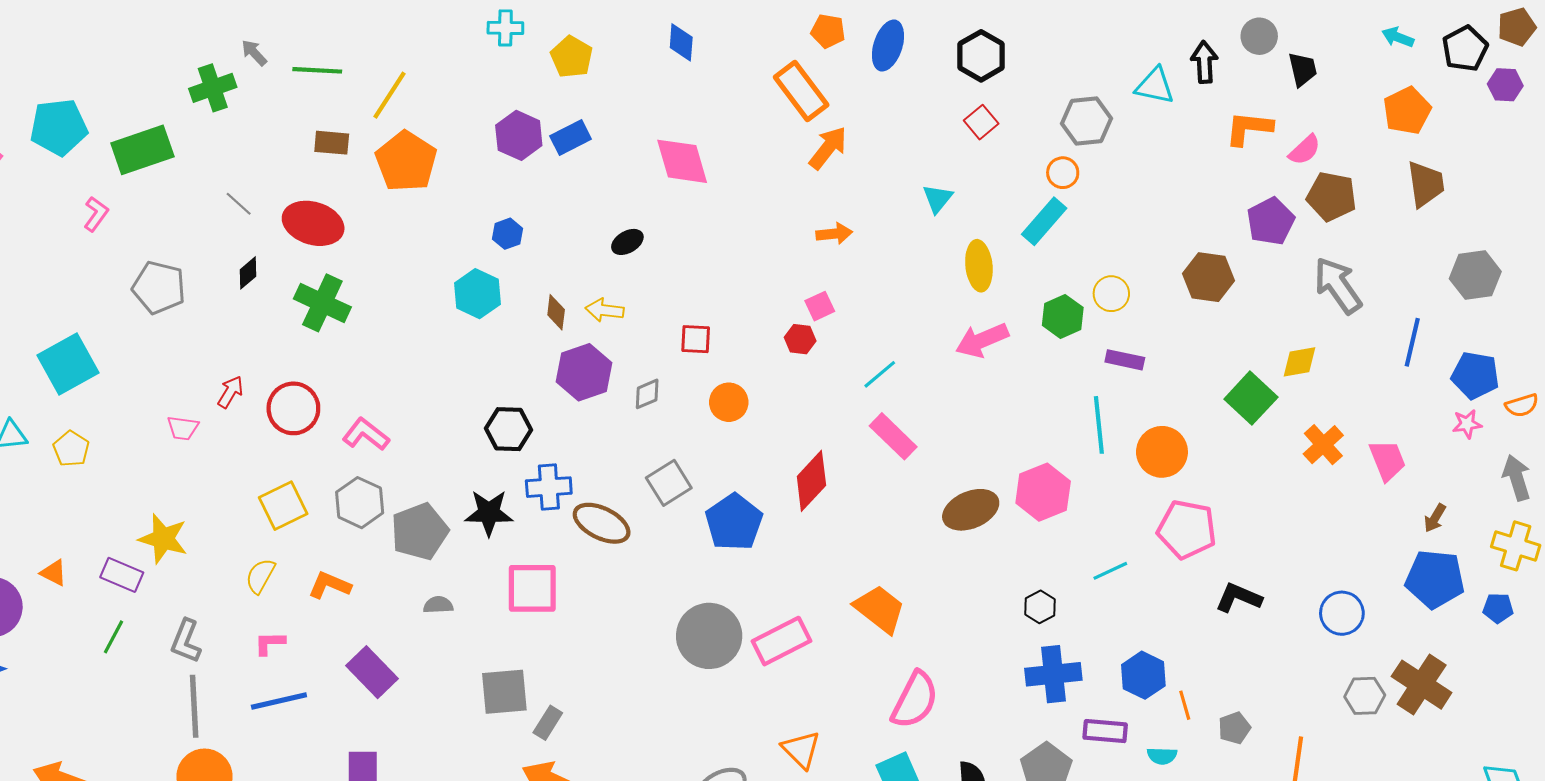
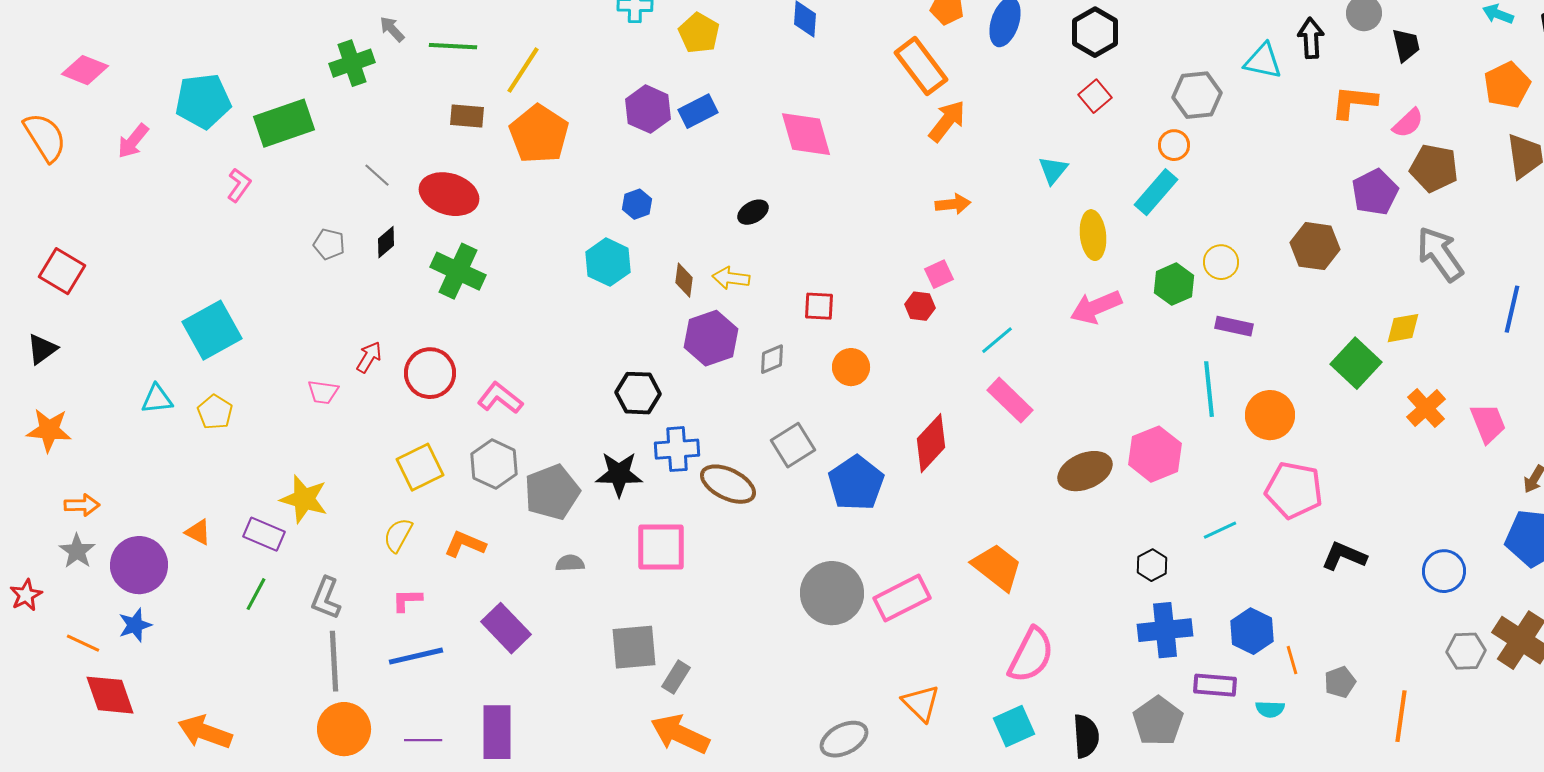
gray pentagon: (159, 287) -> (329, 244), moved, size x0.6

